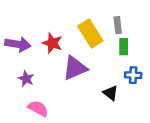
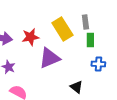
red star: (52, 43) -> (30, 37), turned -30
black triangle: (111, 93) -> (76, 87), moved

